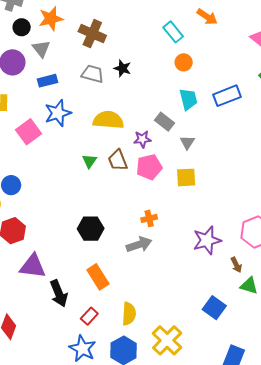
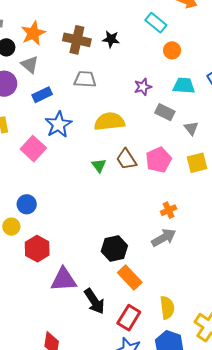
black star: (122, 68) -> (111, 39), moved
cyan trapezoid: (188, 99) -> (184, 86), turned -60
purple star: (142, 139) -> (143, 87), moved
black hexagon: (91, 229) -> (114, 249), moved
red rectangle: (89, 316) -> (129, 318), size x1.4

